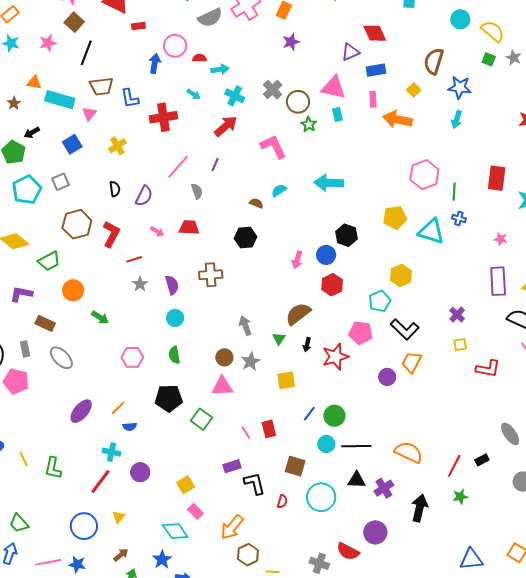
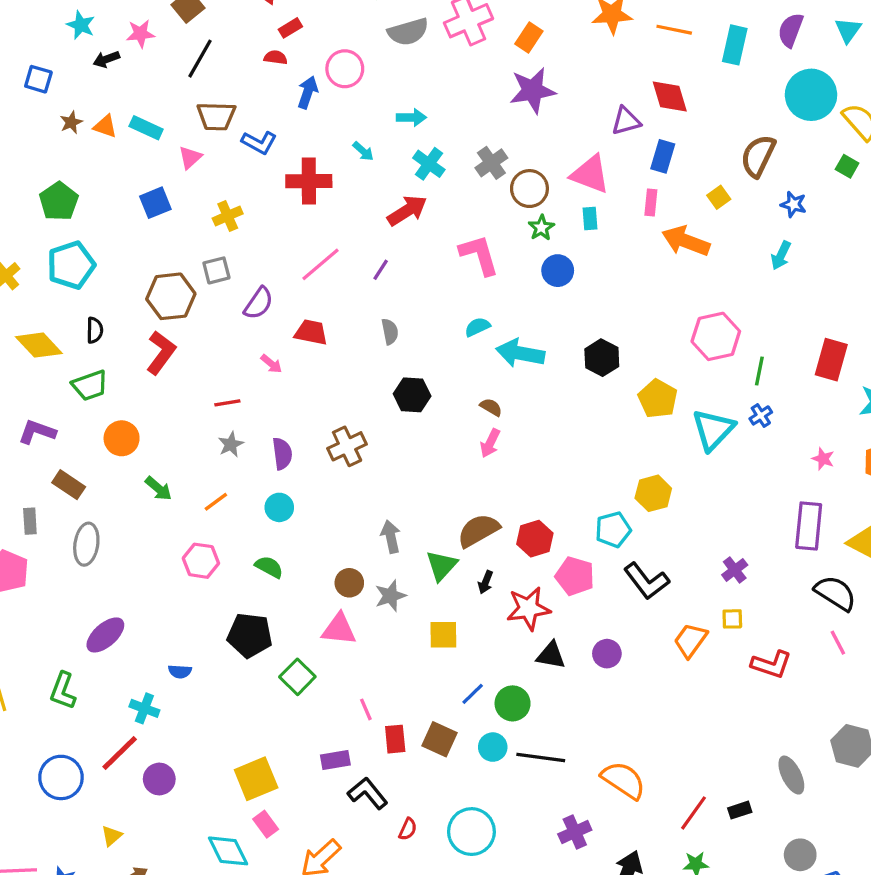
cyan circle: (460, 19) -> (811, 95), size x1.6
red rectangle: (138, 26) -> (290, 28), turned -32
purple star: (291, 42) -> (533, 90), size x1.6
red semicircle: (199, 58) -> (276, 57), moved
blue rectangle: (376, 70) -> (663, 156), turned -72
orange triangle: (34, 83) -> (105, 126), moved
blue star: (460, 87) -> (793, 204), size x0.7
blue L-shape: (130, 98) -> (259, 142), turned -60
cyan rectangle: (60, 100) -> (146, 128), size x0.7
black arrow: (32, 133) -> (106, 59), moved
gray square: (61, 182) -> (216, 270), moved
cyan arrow: (329, 183) -> (520, 353), moved
black semicircle: (115, 189) -> (95, 330), moved
gray semicircle: (197, 191) -> (390, 332), moved
brown semicircle: (256, 203) -> (491, 407), moved
yellow pentagon: (395, 218) -> (658, 399), turned 30
blue cross: (459, 218) -> (761, 415), turned 32
brown hexagon: (77, 224) -> (171, 296), moved
red trapezoid: (189, 227) -> (311, 332), moved
cyan triangle: (431, 231) -> (713, 430), turned 48
red L-shape: (111, 234) -> (161, 353), moved
black hexagon: (346, 235) -> (602, 358), moved
blue circle: (326, 255) -> (558, 271), moved
brown cross: (211, 275) -> (347, 446), turned -30
red hexagon: (332, 285) -> (535, 539), moved
green triangle: (279, 339) -> (442, 566), size x1.5
green semicircle: (174, 355) -> (269, 567), turned 120
gray ellipse: (61, 358) -> (86, 544), turned 45
orange trapezoid: (412, 362) -> (690, 640), moved
orange line: (118, 408) -> (216, 502), moved
red rectangle: (269, 429) -> (395, 739), moved
brown square: (295, 466) -> (439, 739), moved
green L-shape: (53, 468) -> (63, 691), moved
purple circle: (140, 472) -> (159, 779), moved
black triangle: (357, 480) -> (551, 655), moved
black L-shape: (255, 483) -> (368, 793), turned -35
yellow square: (186, 485) -> (256, 779), size x1.5
yellow triangle: (119, 517) -> (112, 836), moved
blue circle: (84, 526) -> (61, 777), moved

